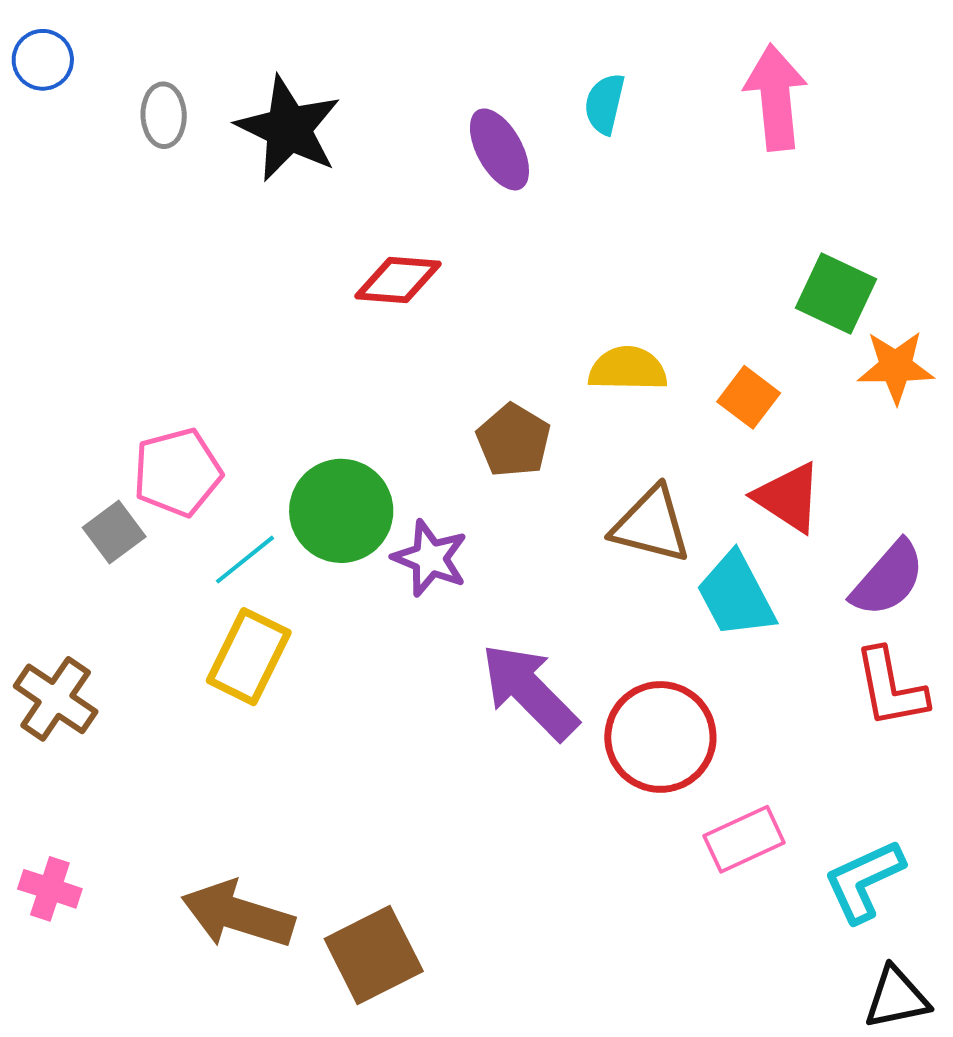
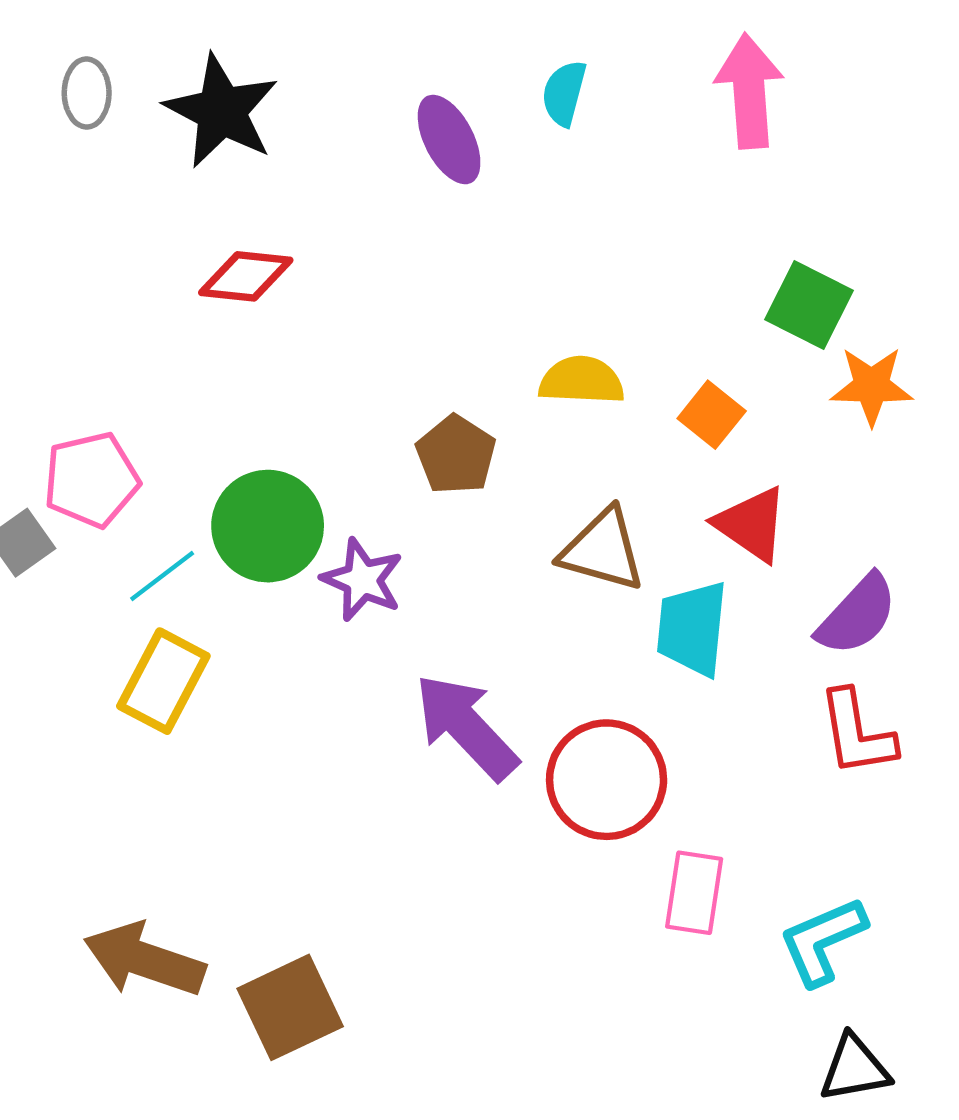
red diamond: (398, 280) -> (246, 276), moved
cyan trapezoid: (736, 595) -> (692, 629), turned 32
pink rectangle: (744, 839) -> (694, 893), turned -58

